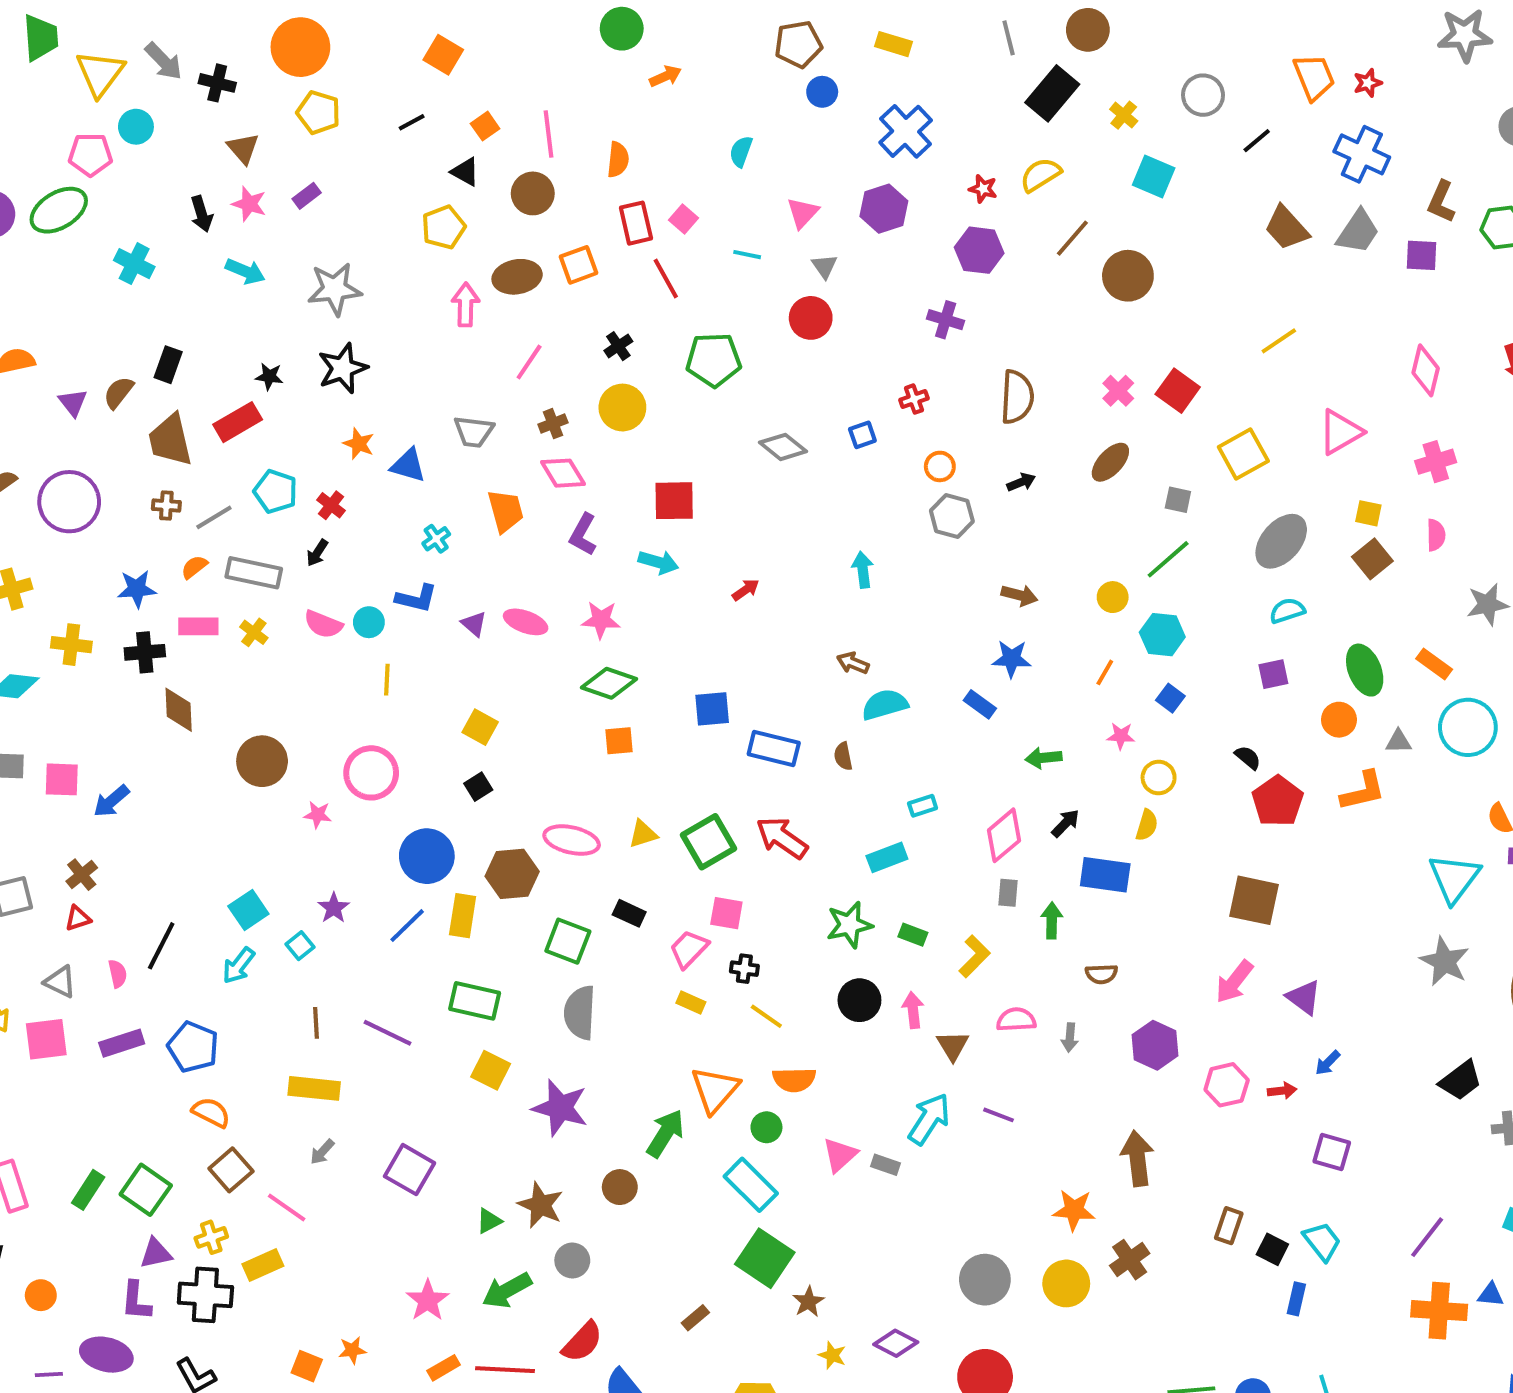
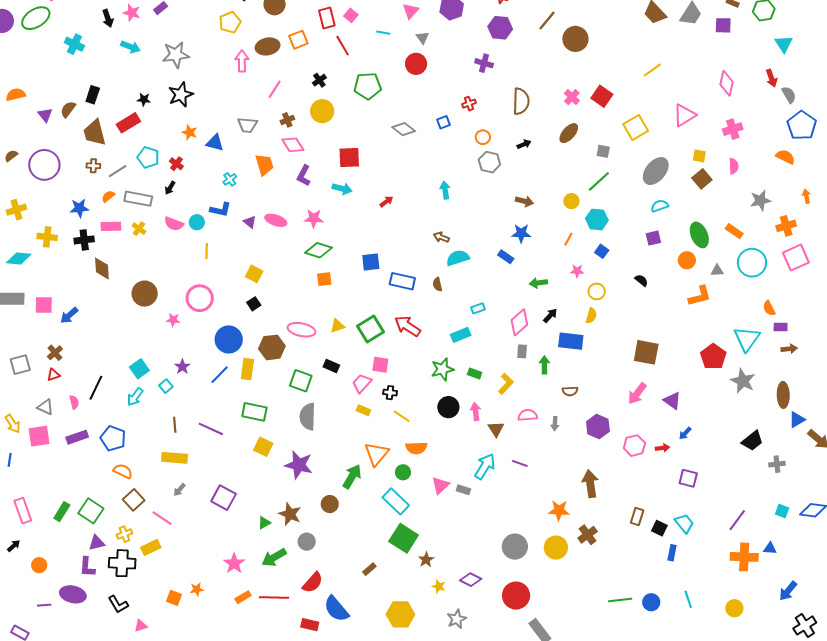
red pentagon: (1278, 801) -> (713, 357), moved

